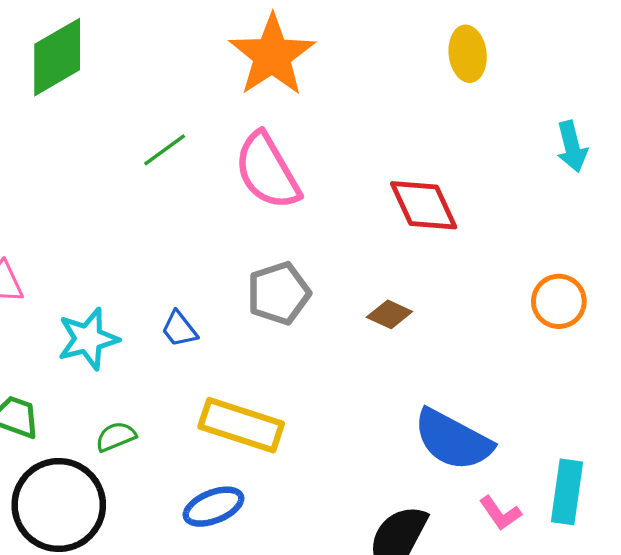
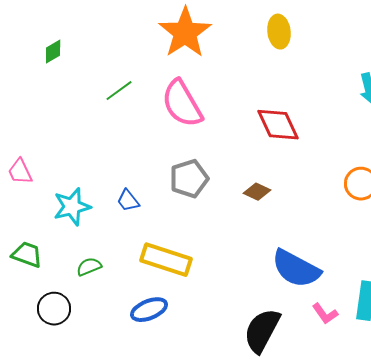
yellow ellipse: (468, 54) -> (279, 32), moved
green diamond: (57, 57) -> (53, 52), moved, size x0.5
black circle: (59, 505) -> (54, 309), size x0.6

